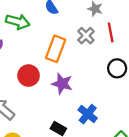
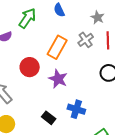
green arrow: (18, 22) -> (27, 18), turned -80
blue cross: (88, 114) -> (76, 109), turned -30

